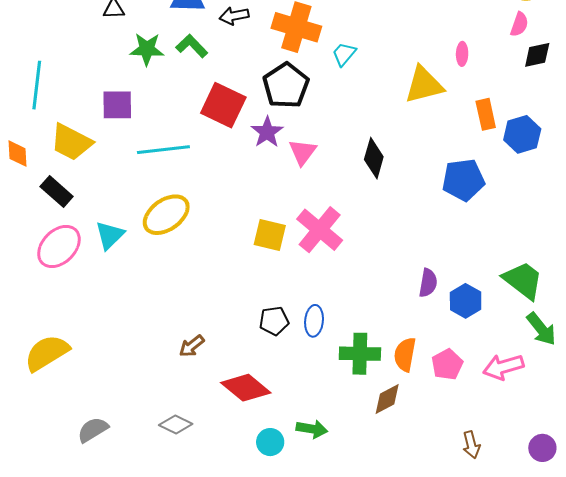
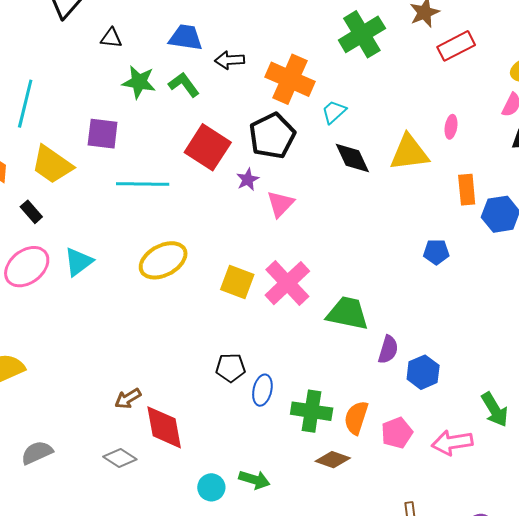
purple star: (267, 132) -> (248, 179), size x0.7
black diamond: (374, 158) -> (352, 158), moved, turned -48
blue pentagon: (463, 180) -> (436, 252), size x0.6
black rectangle: (57, 192) -> (31, 212), size x0.7
yellow ellipse: (166, 215) -> (163, 260), moved
green trapezoid: (523, 280) -> (348, 313), moved, turned -33
blue ellipse: (314, 321) -> (262, 390), moved
brown arrow: (192, 346) -> (128, 399), moved
red diamond: (246, 388) -> (164, 427), moved, turned 33
brown diamond: (387, 399) -> (333, 460), turned 40

